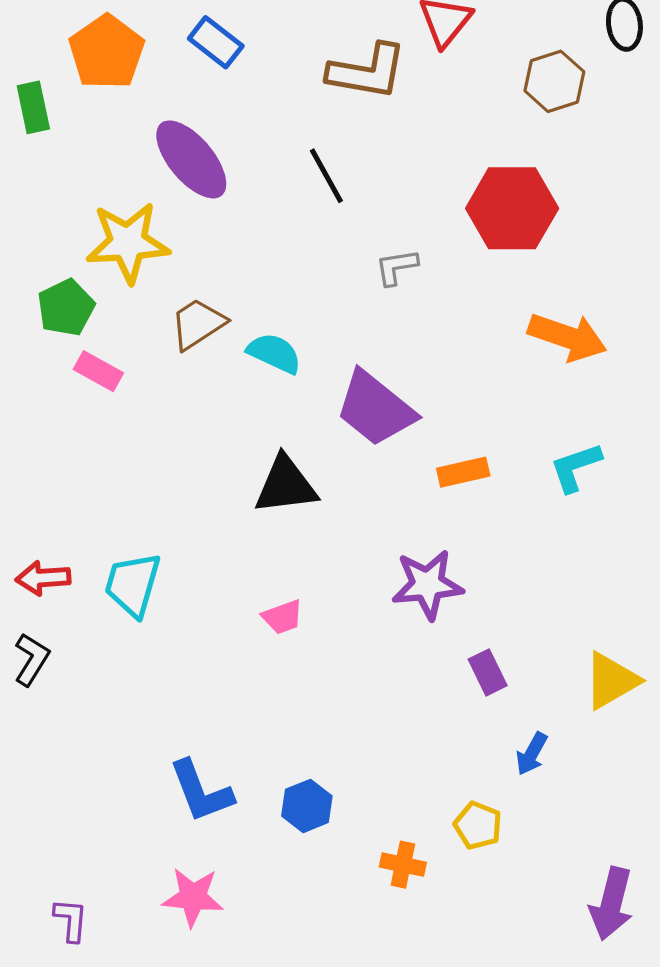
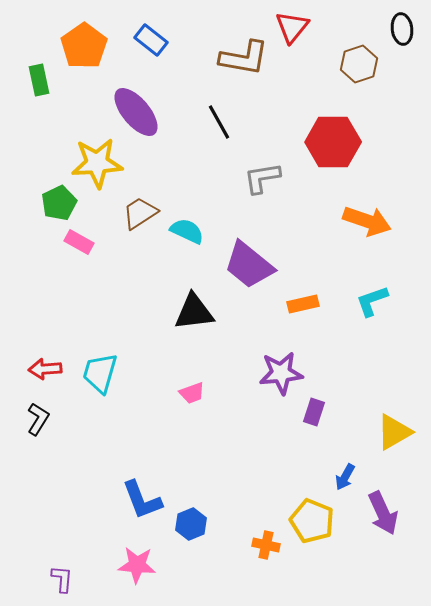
gray L-shape: (396, 267) -> (262, 178), size x1.4
purple rectangle: (488, 672) -> (314, 412), moved, turned 44
blue hexagon: (307, 806) -> (191, 524), moved
yellow pentagon: (478, 825) -> (312, 521), size x1.5
purple arrow: (611, 904) -> (383, 513), moved, turned -39

